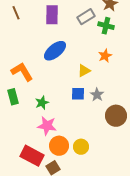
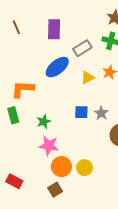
gray rectangle: (86, 17) -> (82, 48), moved
yellow triangle: (84, 71) -> (88, 78), moved
orange L-shape: (22, 72) -> (23, 89), turned -55
red rectangle: (32, 156) -> (14, 181), moved, size x0.7

